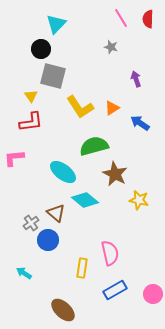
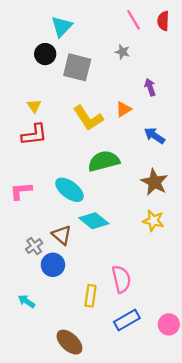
gray square: (53, 76) -> (77, 67), moved
orange triangle: (112, 108) -> (124, 109), moved
pink L-shape: (14, 158) -> (21, 191), moved
brown star: (115, 174) -> (154, 182), moved

